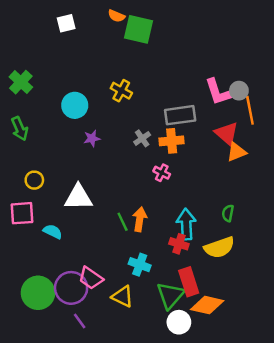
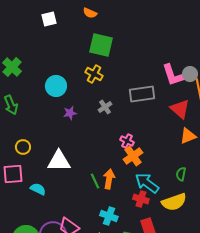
green square: (138, 29) -> (101, 45), moved
gray cross: (142, 138) -> (105, 107), moved
orange cross: (172, 141) -> (133, 156), moved, turned -30
orange triangle: (236, 152) -> (188, 136), moved
cyan arrow: (186, 224) -> (147, 183), turned -50

